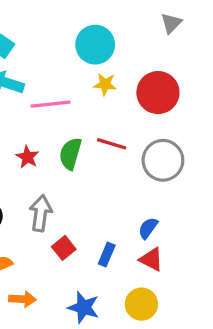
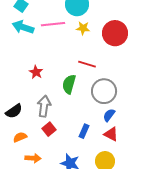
pink line: (51, 104) -> (53, 24), moved
green semicircle: (70, 154) -> (69, 84), moved
gray circle: (163, 160) -> (104, 91), moved
red square: (64, 248) -> (49, 129), moved

